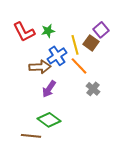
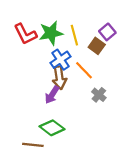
green star: (48, 31) -> (51, 33), size x1.6
yellow line: (75, 45) -> (74, 35), moved
brown arrow: (40, 67) -> (59, 78), moved, turned 85

